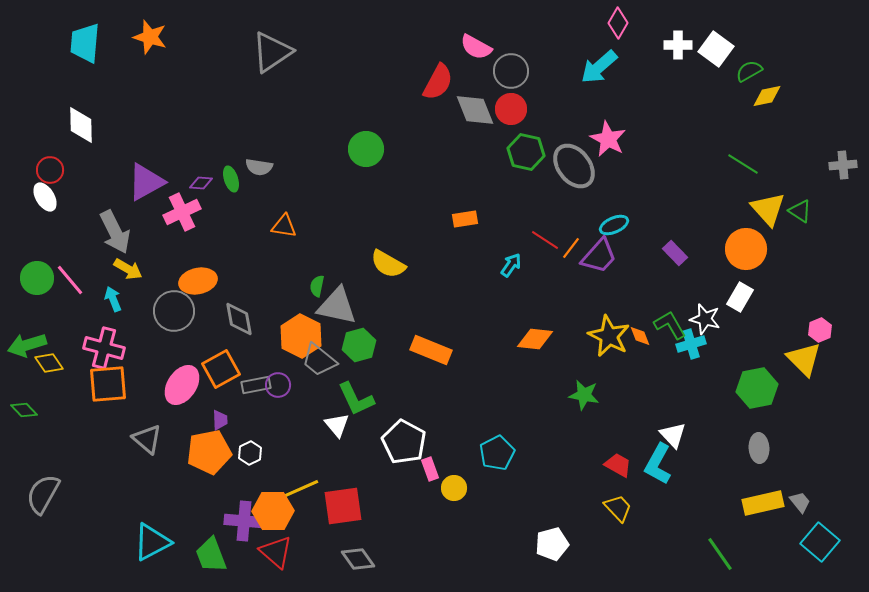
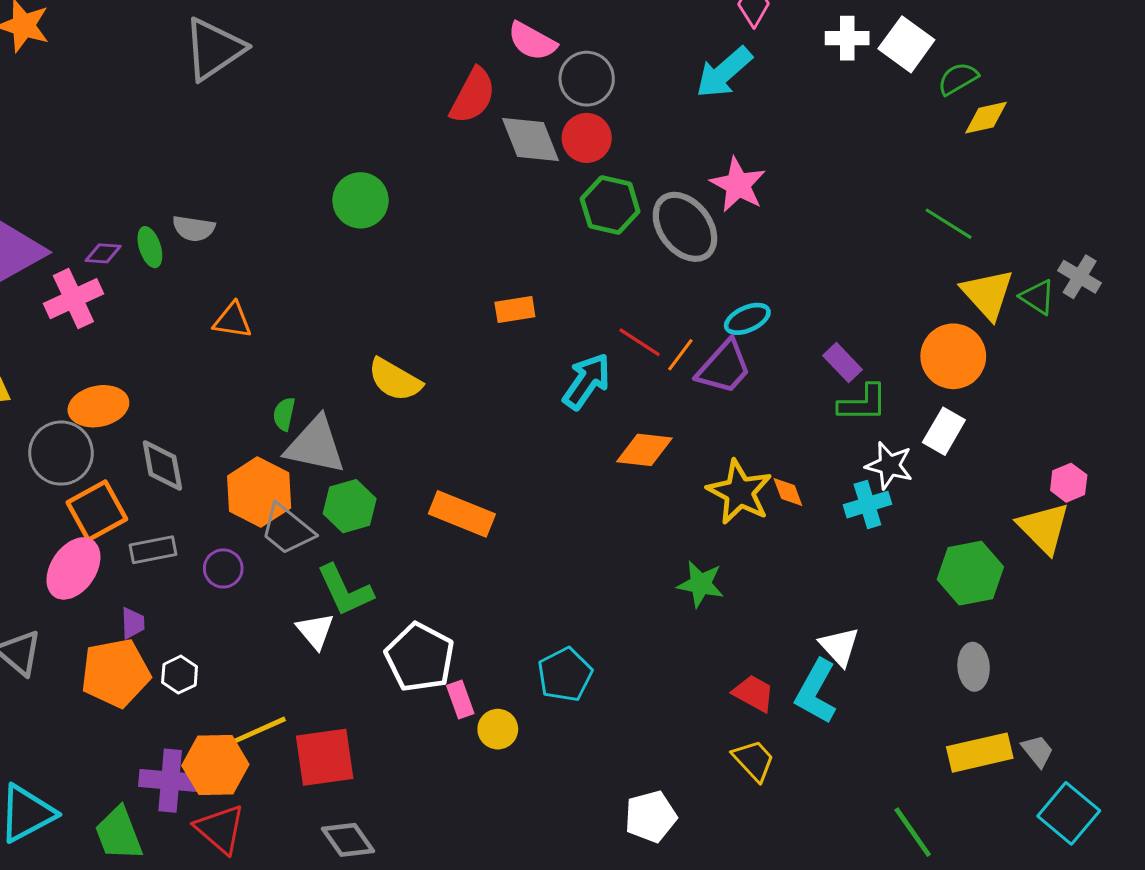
gray cross: (843, 165) -> (1080, 277), moved, turned 36
cyan arrow: (511, 265) -> (587, 381), size x1.5
green L-shape: (670, 325) -> (863, 403), moved, turned 120
orange diamond: (535, 339) -> (644, 450), moved
orange square: (221, 369) -> (97, 511), moved
gray rectangle: (256, 385) -> (153, 550), moved

